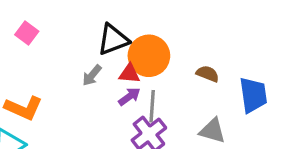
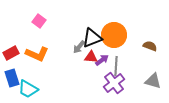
black triangle: (113, 39) -> (92, 38), moved
red triangle: (129, 74) -> (91, 57), moved
orange L-shape: (23, 108) -> (37, 54), moved

